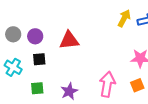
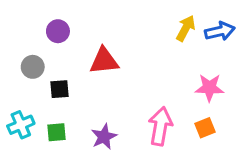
gray circle: (13, 34) -> (33, 67), moved
purple circle: (35, 36) -> (58, 31), moved
cyan cross: (13, 67) -> (21, 125), moved, turned 36

